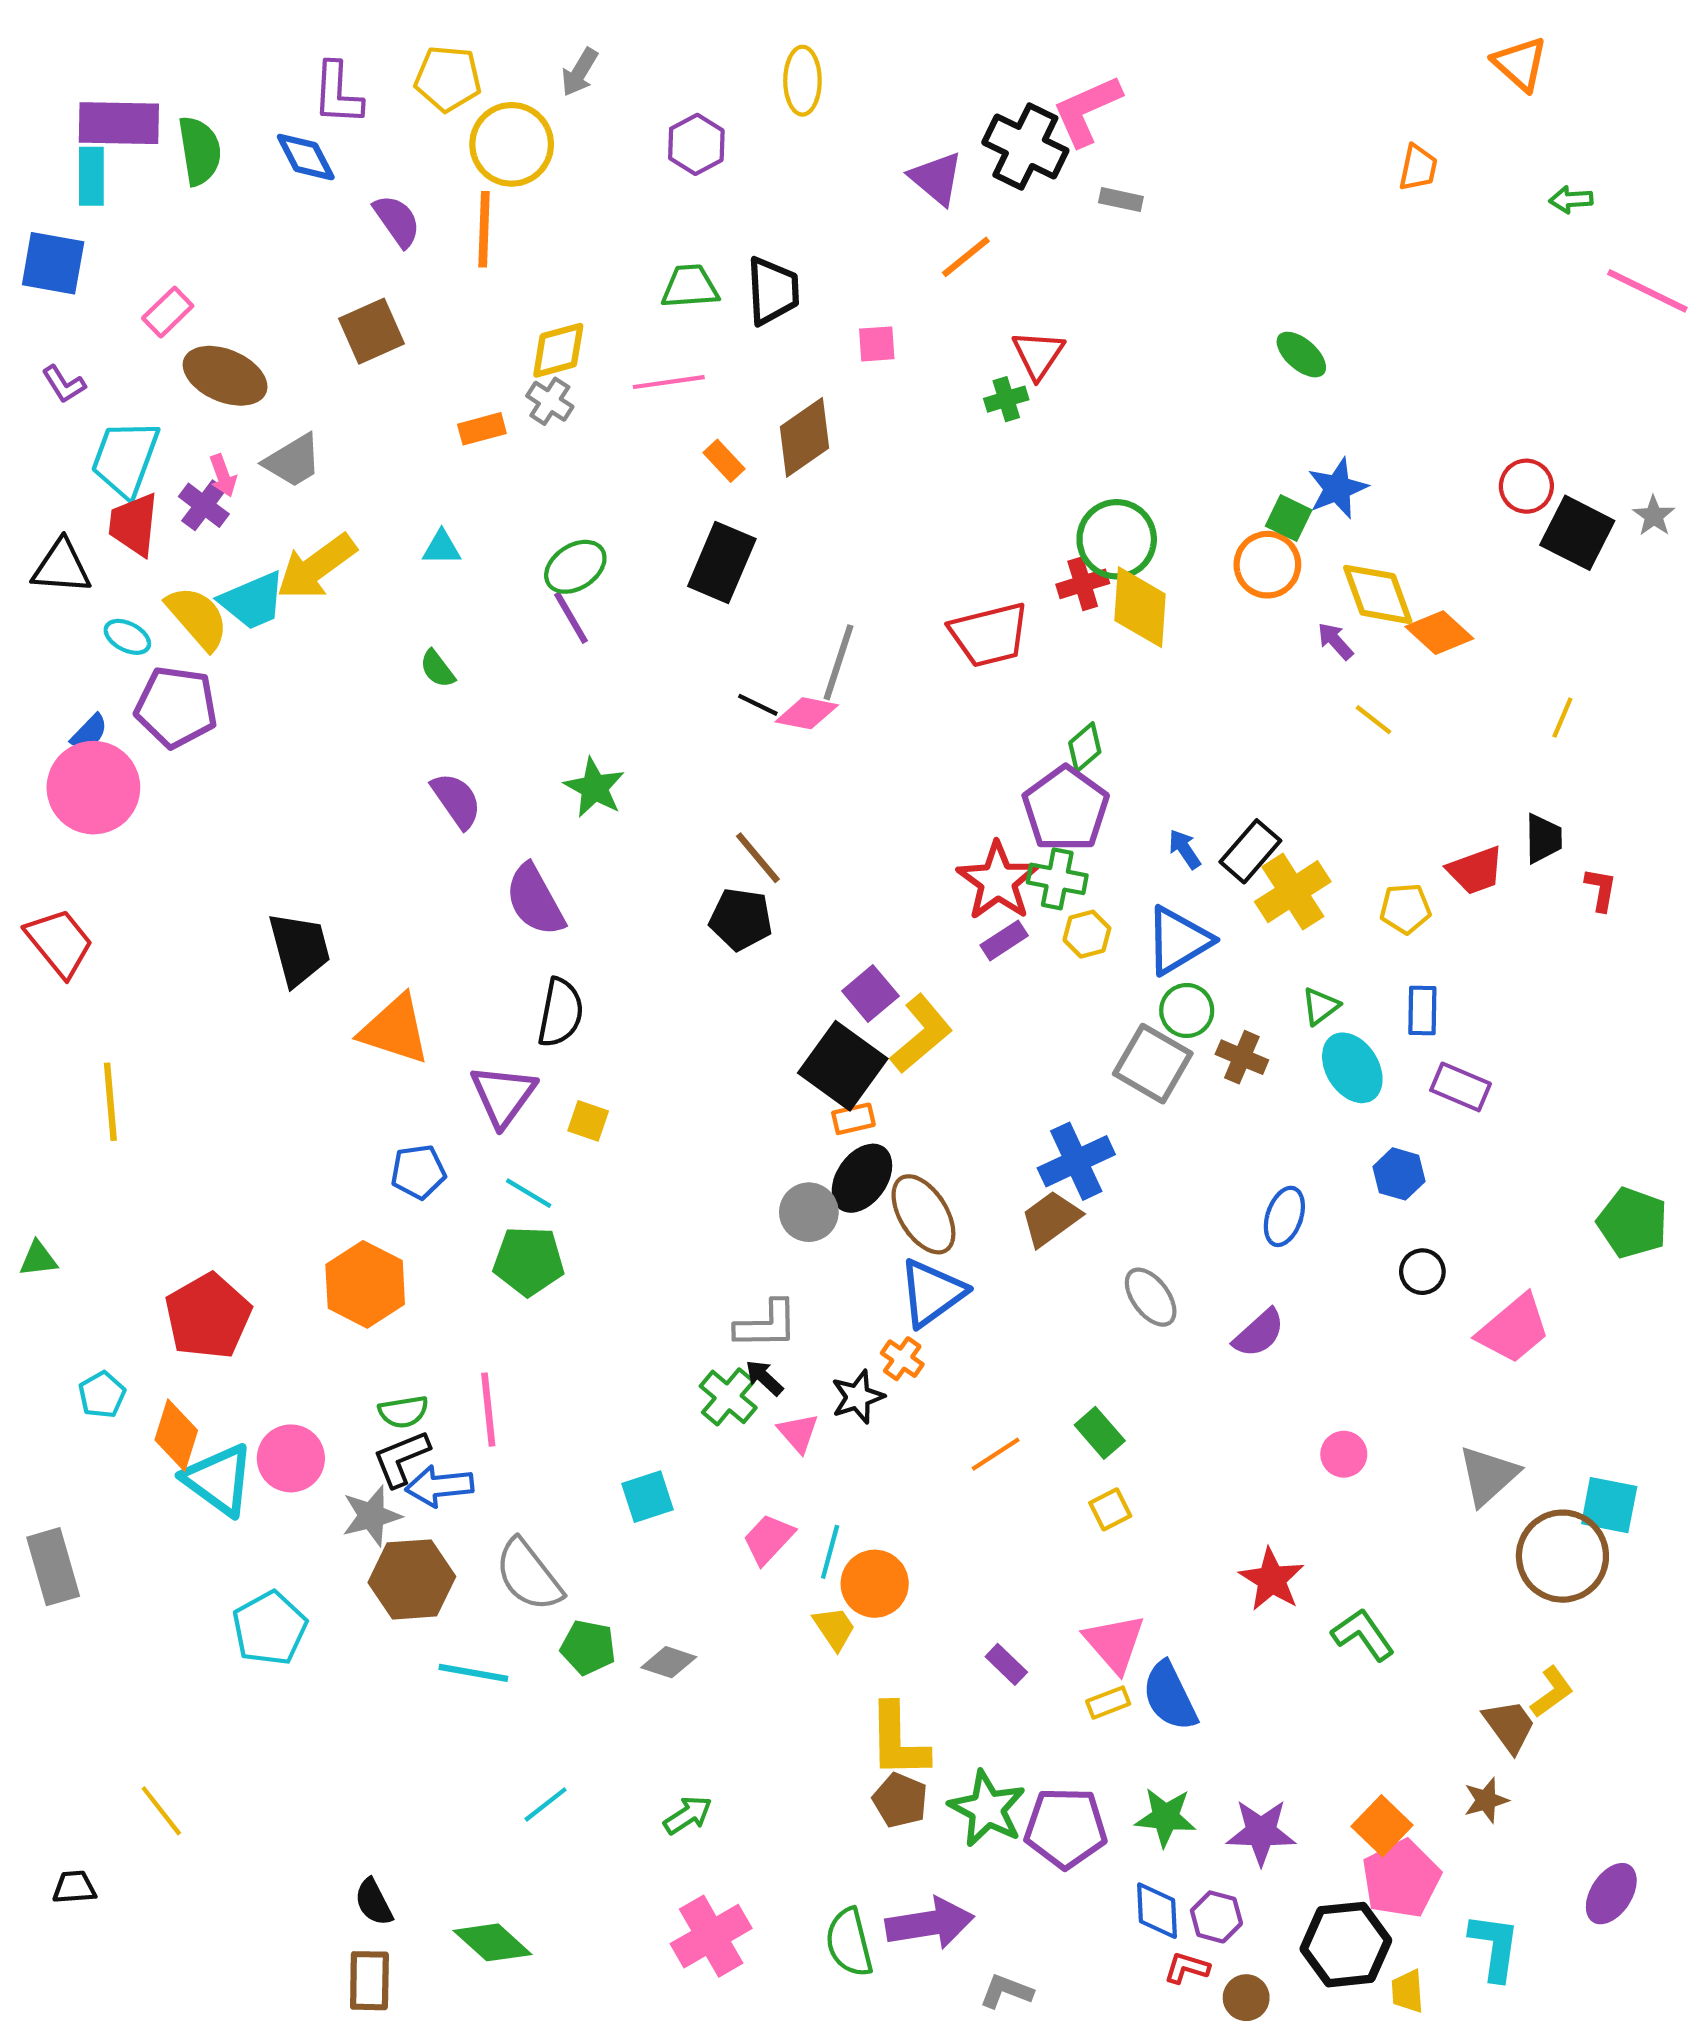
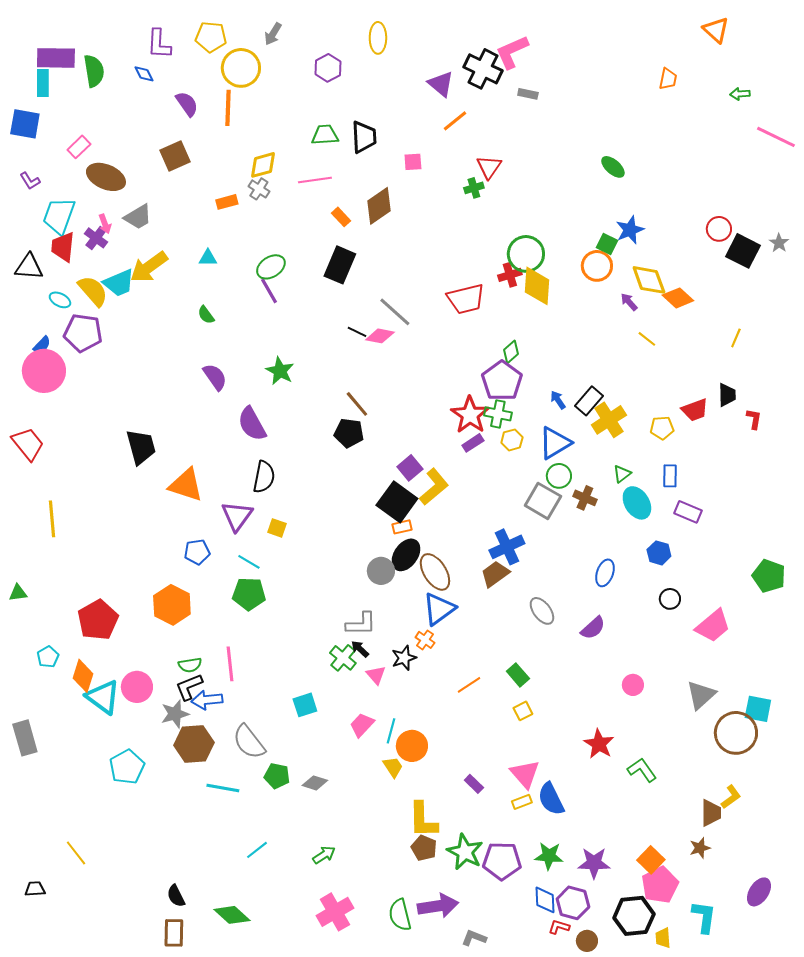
blue diamond: (306, 157) -> (144, 74), size x0.7
gray line: (839, 662) -> (395, 312), turned -66
brown trapezoid: (1509, 1726) -> (711, 813), turned 36
purple hexagon: (1216, 1917) -> (573, 903), size x1.4

